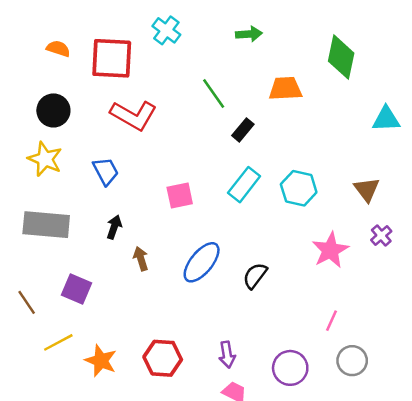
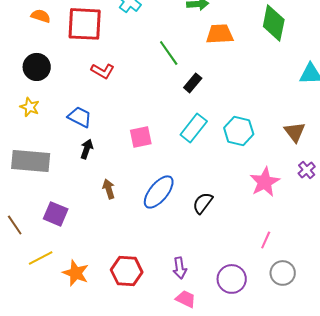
orange trapezoid: (285, 89) -> (220, 34), moved
red L-shape: (134, 115) -> (103, 71), size x0.6
yellow star: (45, 159) -> (30, 107), size x0.7
blue trapezoid: (106, 171) -> (80, 117), turned -35
black arrow: (114, 227) -> (87, 149), moved

